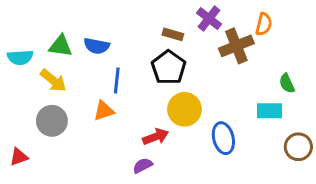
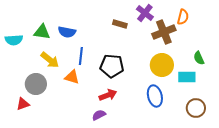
black pentagon: (169, 67) -> (112, 66), moved, turned -30
yellow arrow: (53, 80) -> (50, 60), moved
yellow circle: (184, 109) -> (162, 65), moved
orange triangle: (104, 111) -> (72, 77), turned 35
brown circle: (298, 147) -> (196, 108), moved
red triangle: (19, 157) -> (23, 104), moved

